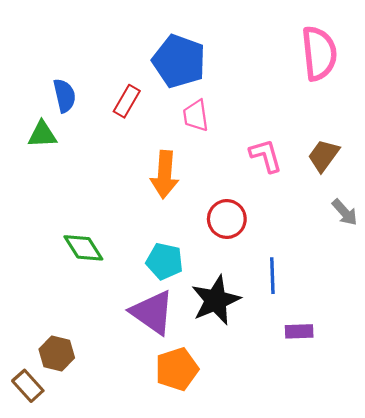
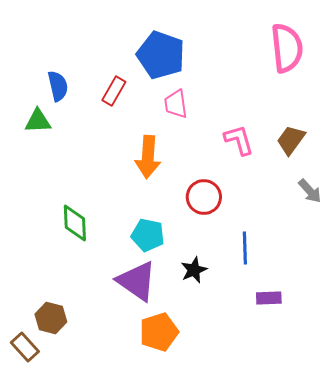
green diamond: (83, 248) -> (75, 223), turned 30
black star: (216, 300) -> (194, 270), size x0.6

